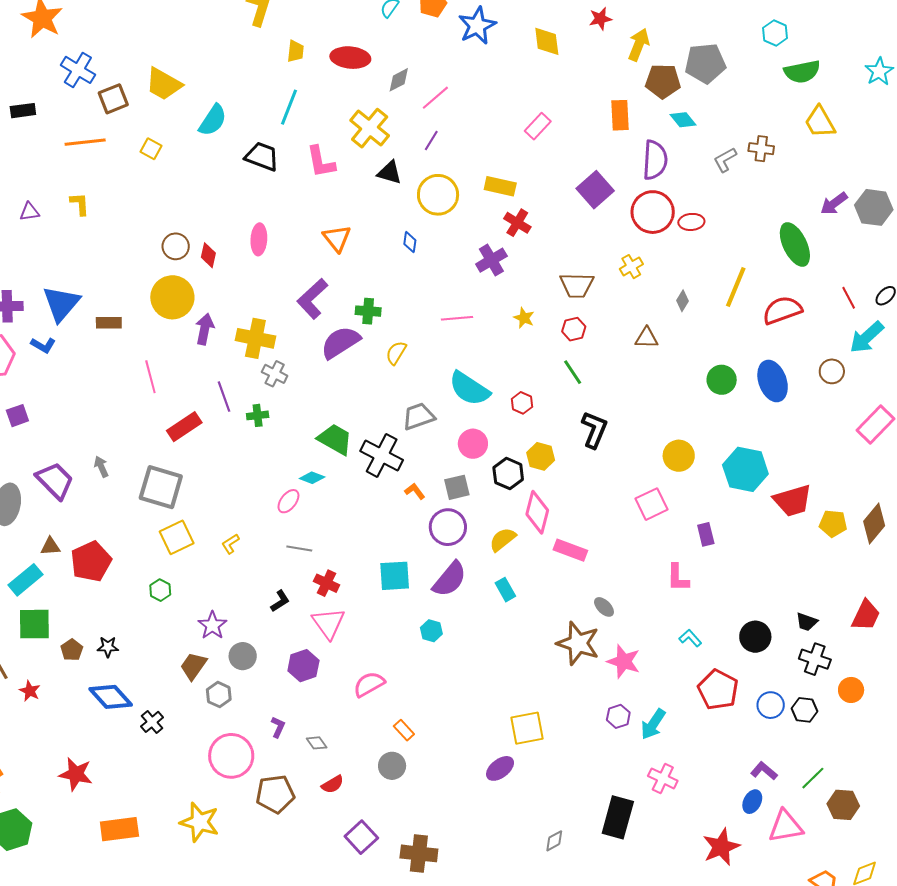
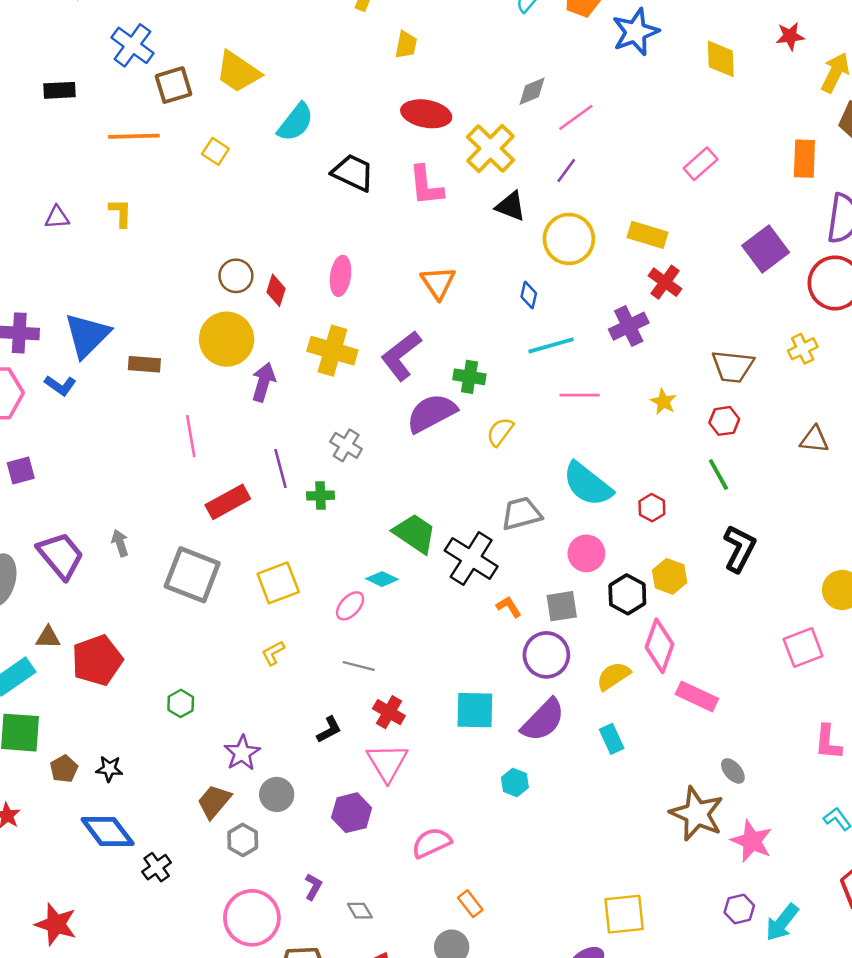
red ellipse: (350, 58) -> (426, 114), moved
cyan line: (289, 107) -> (551, 345), moved, turned 48
yellow cross: (255, 338) -> (332, 351), moved
yellow square: (177, 537) -> (278, 583), moved

